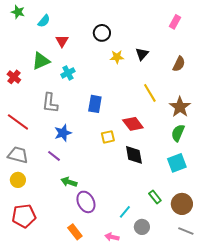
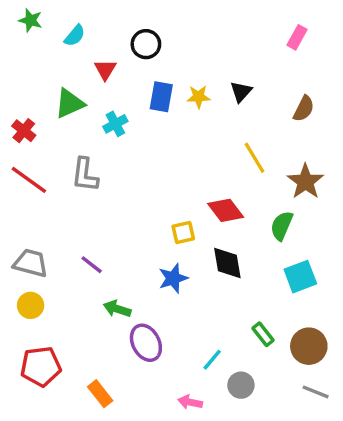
black circle: (102, 33) -> (146, 44), moved
blue rectangle: (95, 104) -> (161, 97), moved
red line: (18, 122) -> (29, 180), moved
blue star: (63, 133) -> (173, 278), moved
green semicircle: (178, 133) -> (282, 226), moved
orange rectangle: (75, 232) -> (100, 394), moved

